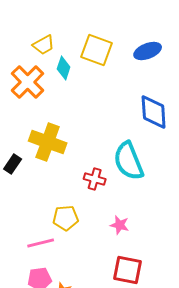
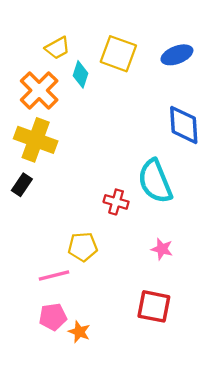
yellow cross: (48, 142) -> (36, 140), moved
pink star: (120, 225) -> (162, 249), moved

